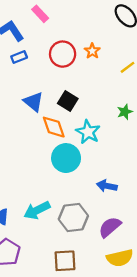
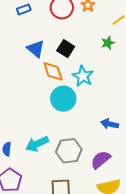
green star: (125, 112) -> (108, 43), moved
blue arrow: (107, 186) -> (110, 124), moved

